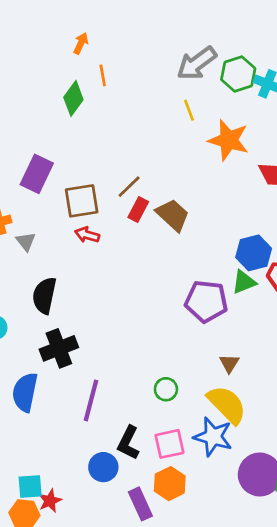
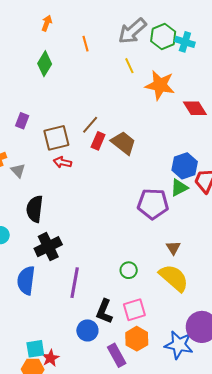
orange line: (103, 75) -> (85, 44), moved
purple rectangle: (37, 174) -> (22, 121), size x0.6
blue star: (213, 437) -> (179, 345), moved

